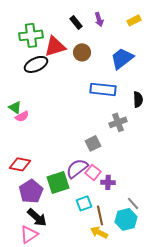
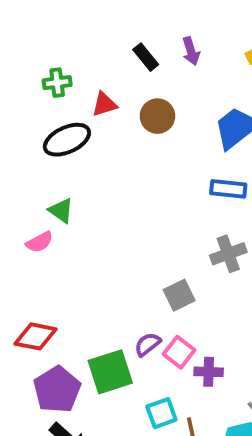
green cross: (31, 35) -> (57, 83), size x0.6
red triangle: (55, 46) -> (104, 104), size x0.6
blue rectangle: (103, 89) -> (228, 189), moved, size x0.7
green triangle: (15, 107) -> (61, 211), moved
purple semicircle: (77, 168) -> (148, 344), size x0.6

